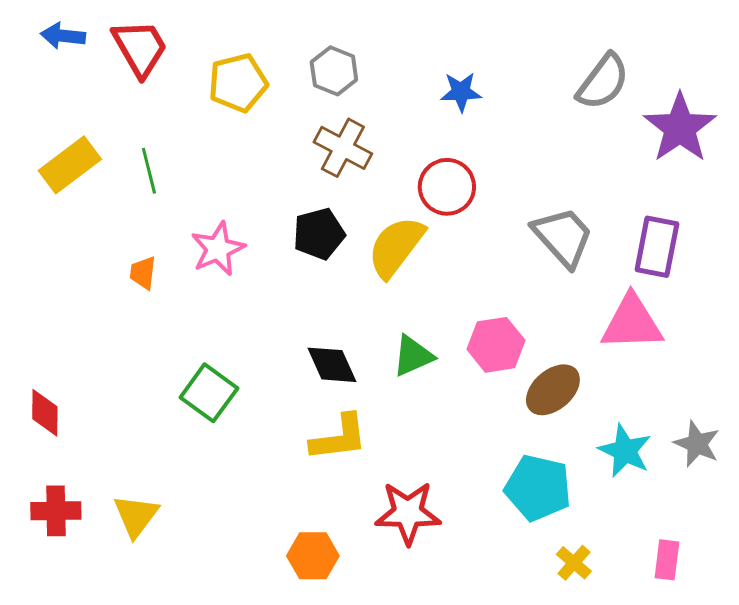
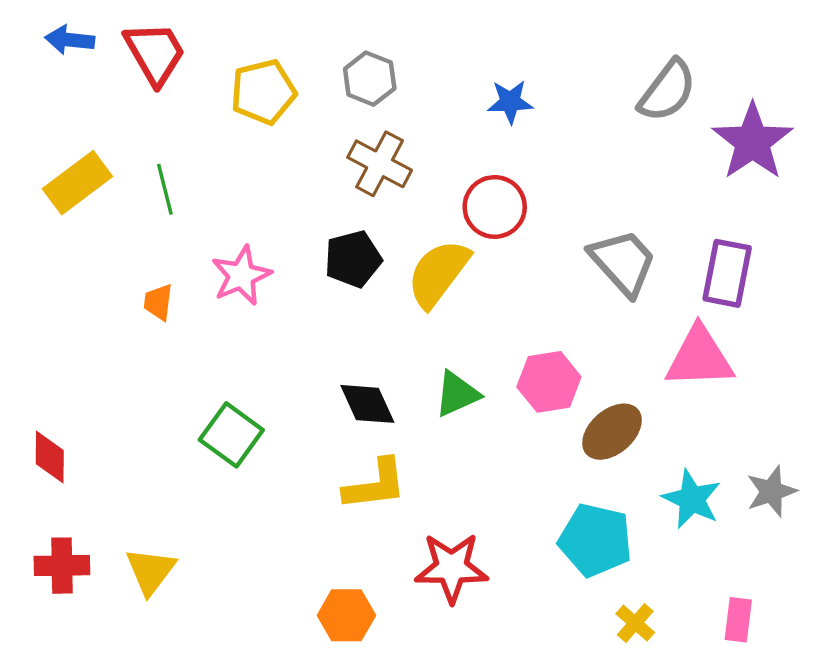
gray star: (697, 444) -> (771, 491), turned 30

